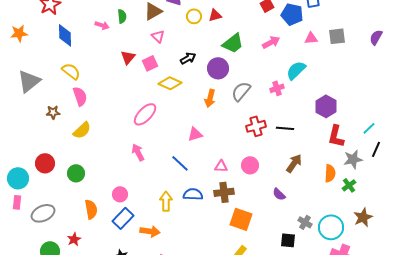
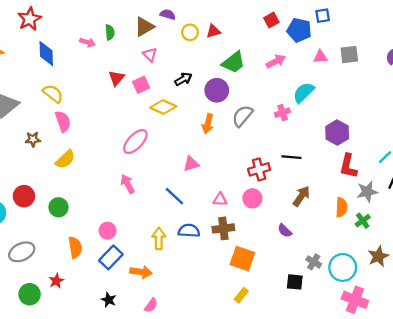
red cross: (256, 126) -> (259, 169), moved

